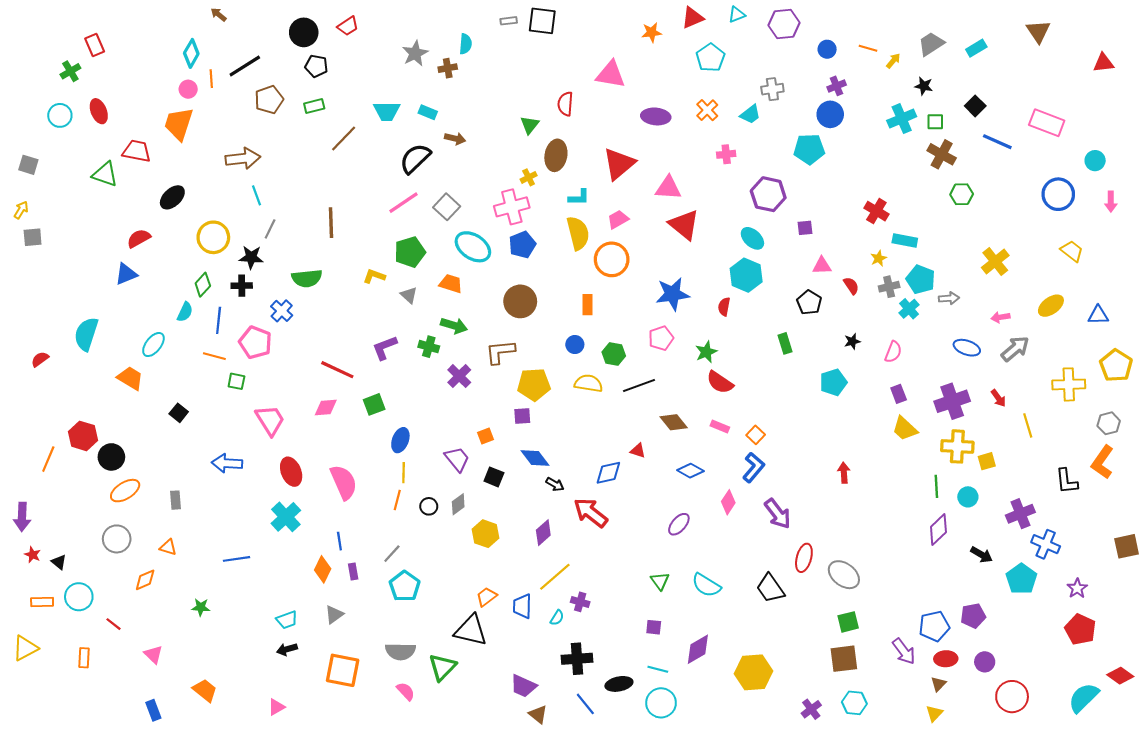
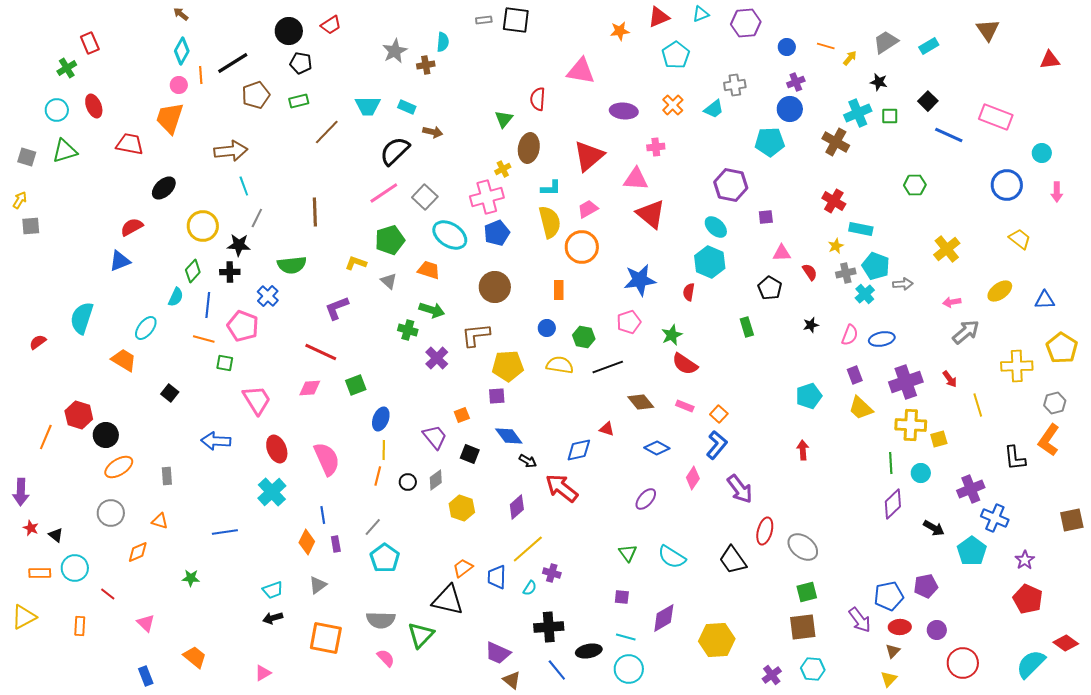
brown arrow: (219, 15) -> (181, 14), moved
pink cross: (726, 154) -> (656, 147), moved
brown cross: (942, 154) -> (836, 142), moved
green triangle: (105, 174) -> (65, 151), moved, turned -36
purple L-shape: (385, 348) -> (337, 308), moved
blue ellipse: (967, 348) -> (882, 339), moved, turned -30
cyan pentagon: (833, 382) -> (809, 396), moved

